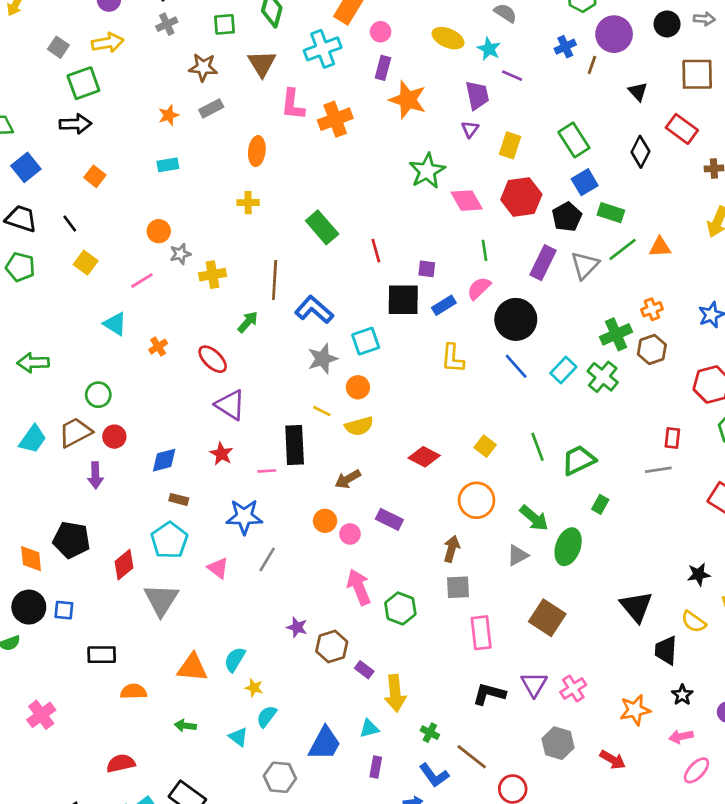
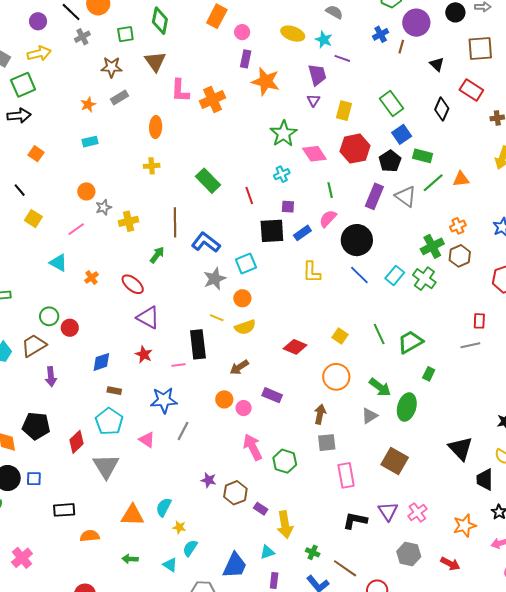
cyan cross: (323, 49) -> (282, 174), moved, size x0.6
gray triangle: (585, 265) -> (406, 196), turned -35
red circle: (114, 437) -> (70, 328), moved

